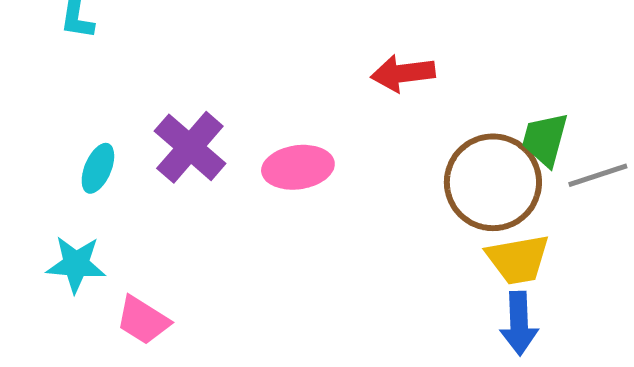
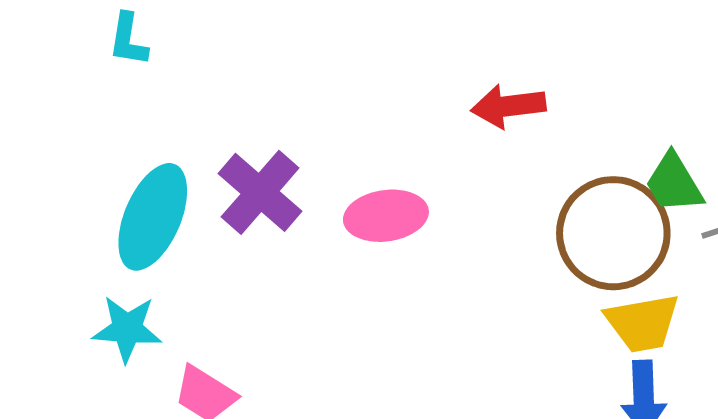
green trapezoid: (545, 139) -> (674, 183), turned -46
cyan ellipse: (98, 168) -> (153, 217), size x1.8

